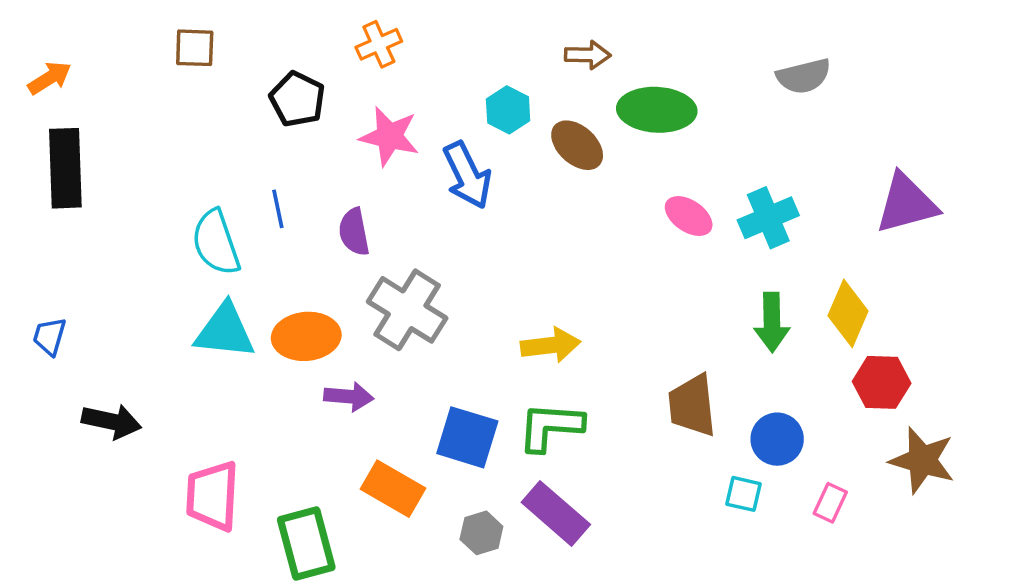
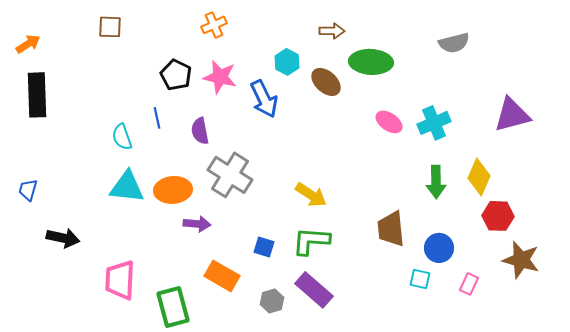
black pentagon: (297, 99) -> (176, 75), moved
cyan semicircle: (216, 243) -> (122, 137), size x0.7
yellow arrow: (551, 345) -> (311, 195), turned 40
blue square: (467, 437) -> (264, 247), size x0.6

